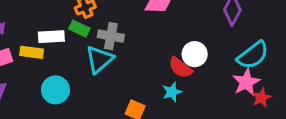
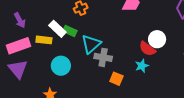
green rectangle: (79, 29) -> (70, 31), moved
gray cross: (111, 36) -> (103, 57), moved
white rectangle: (51, 37) -> (57, 29), turned 48

